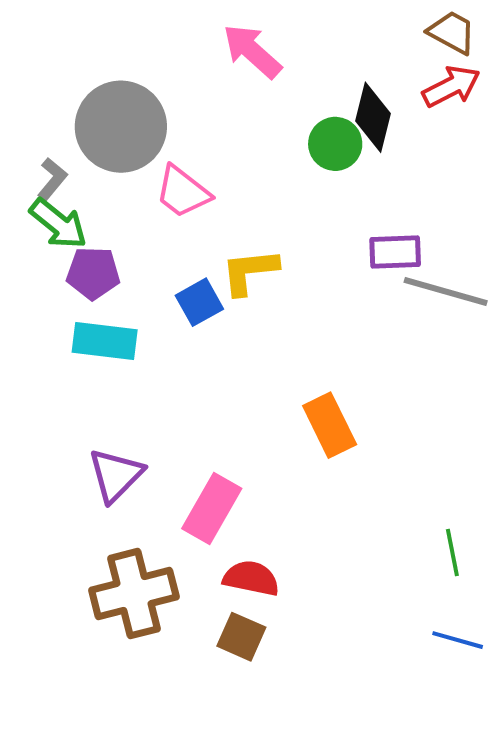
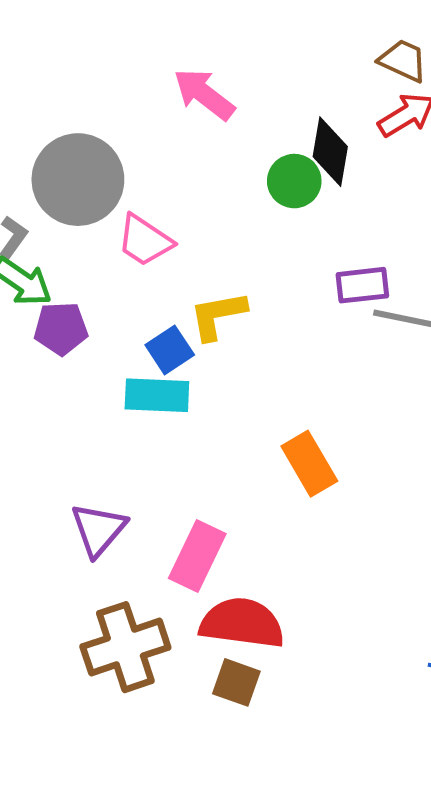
cyan rectangle: (105, 341) -> (157, 395), moved
red semicircle: (251, 578) -> (242, 623), size x1.5

